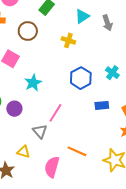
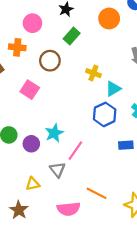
cyan triangle: (82, 16) -> (113, 89), moved
cyan star: (33, 83) -> (54, 133), moved
yellow triangle: (24, 152) -> (33, 184), moved, turned -32
pink semicircle: (52, 167) -> (69, 209), turned -115

